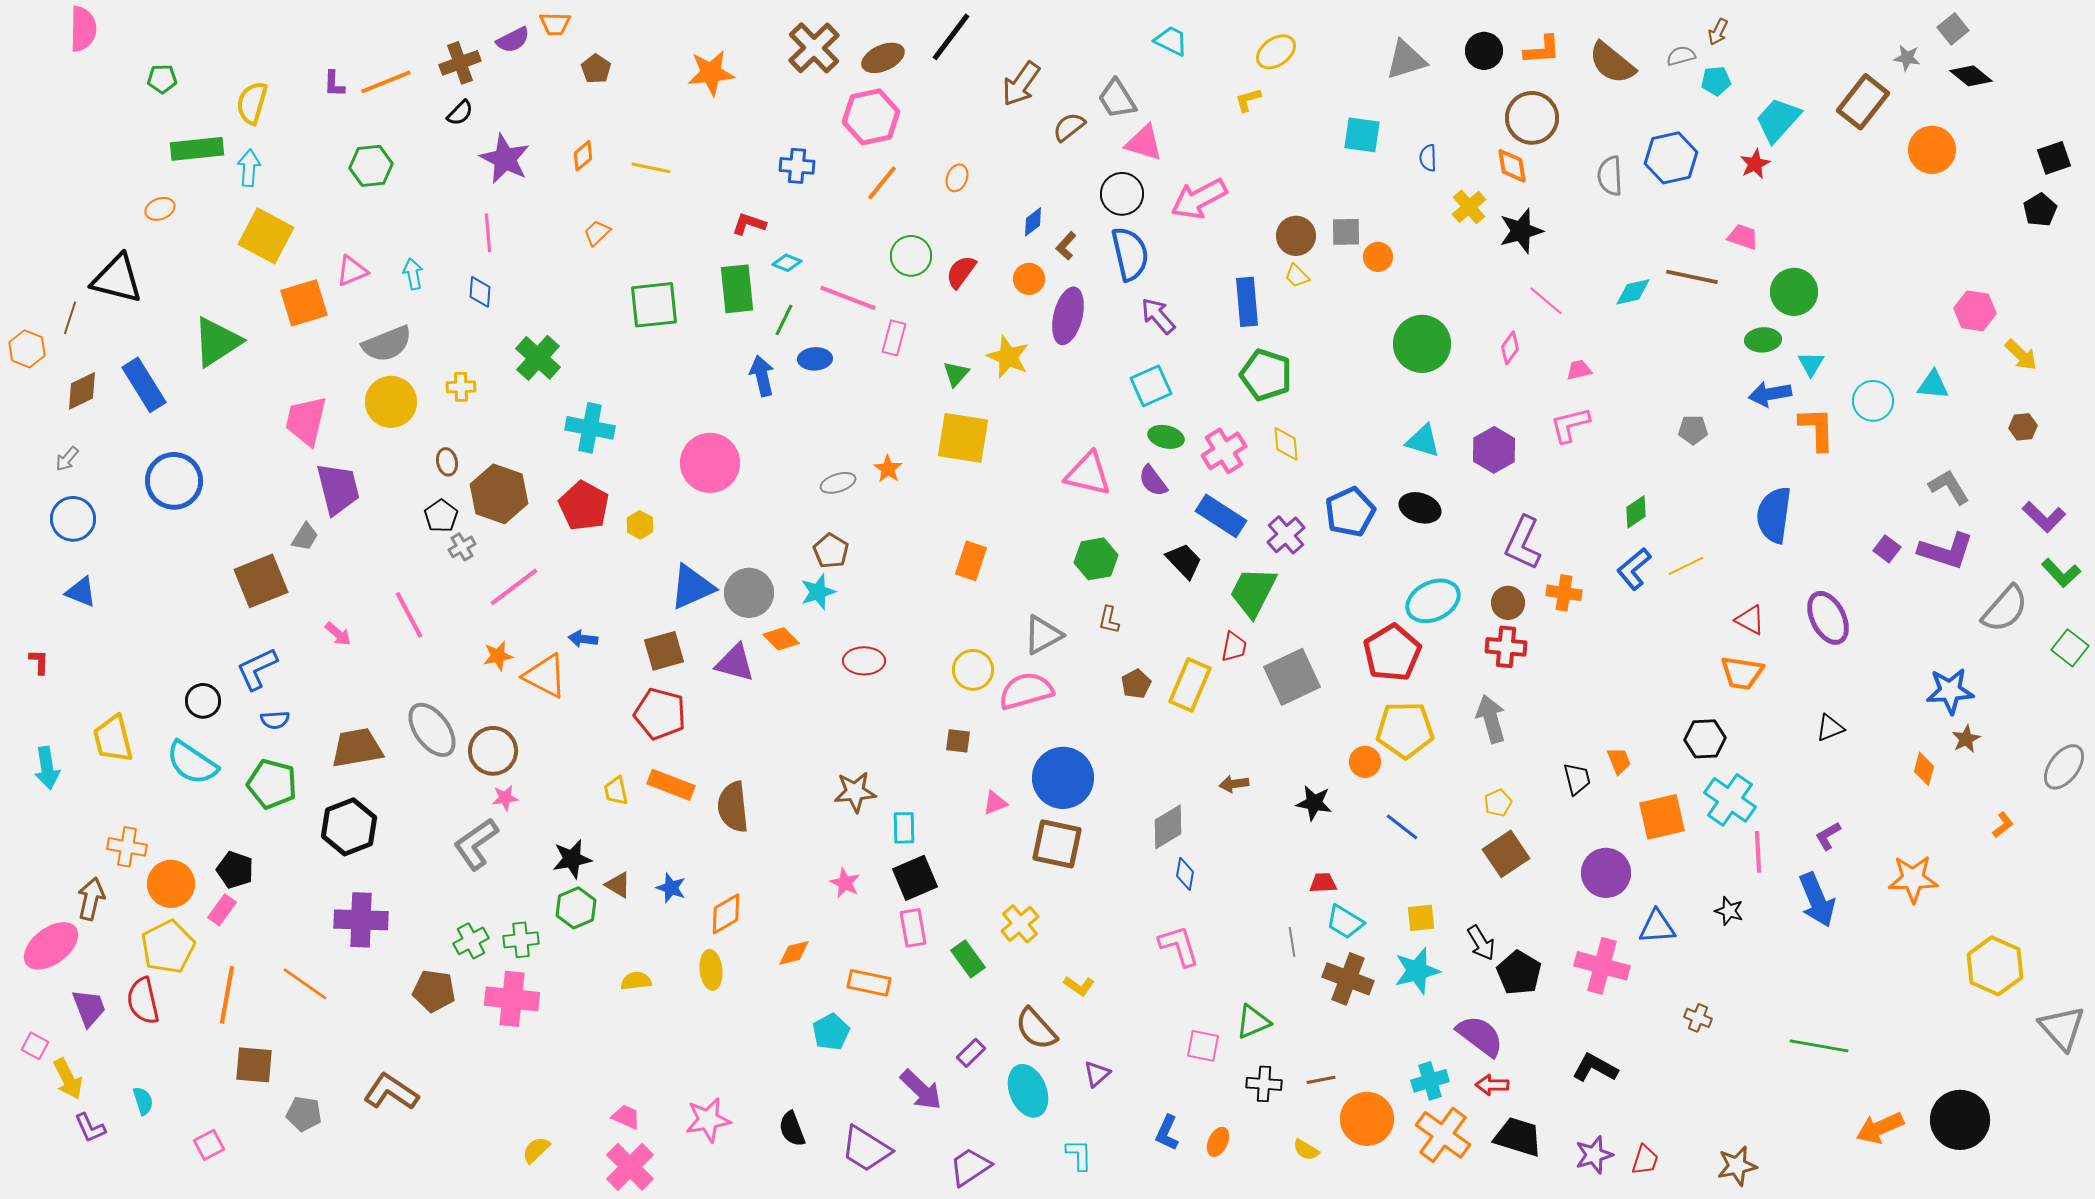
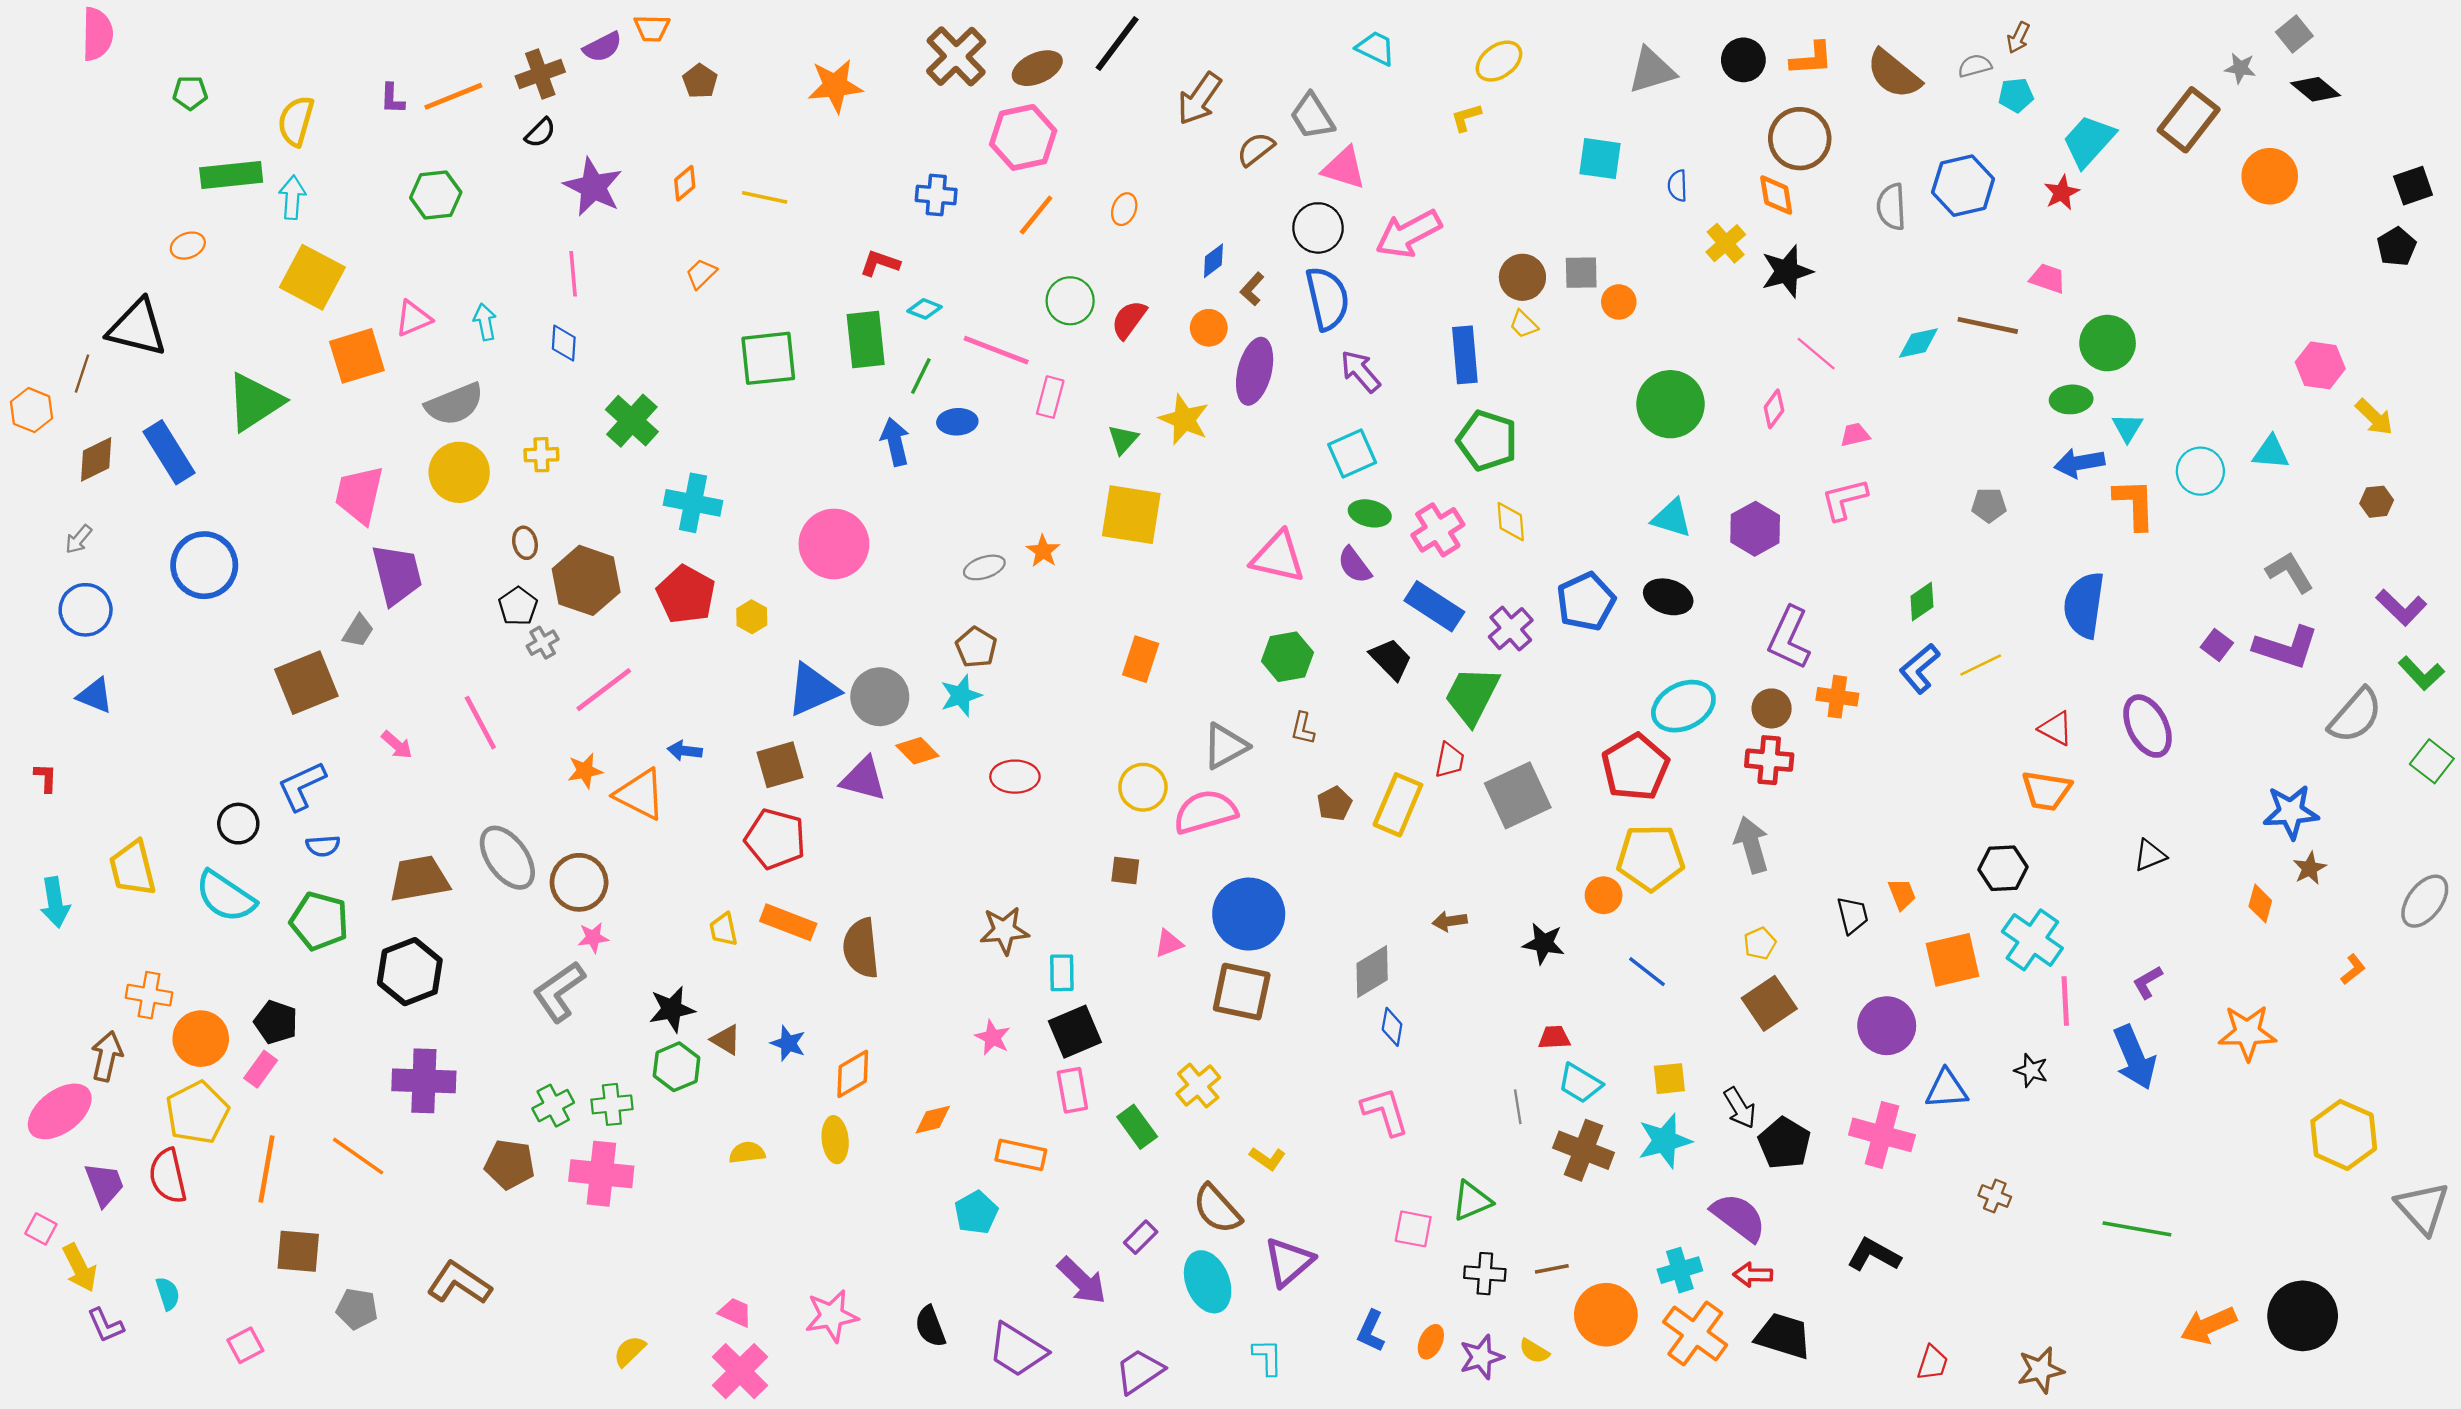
purple triangle: (1097, 1074) -> (1289, 1262), size x1.6
purple star: (1594, 1155) -> (1481, 1357), moved

